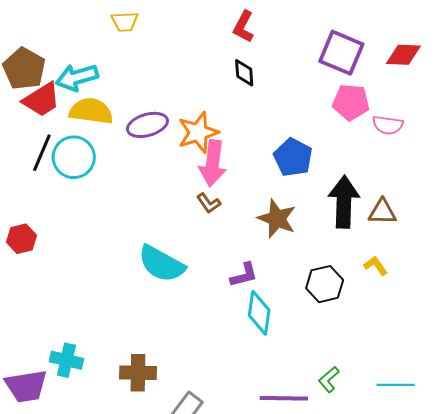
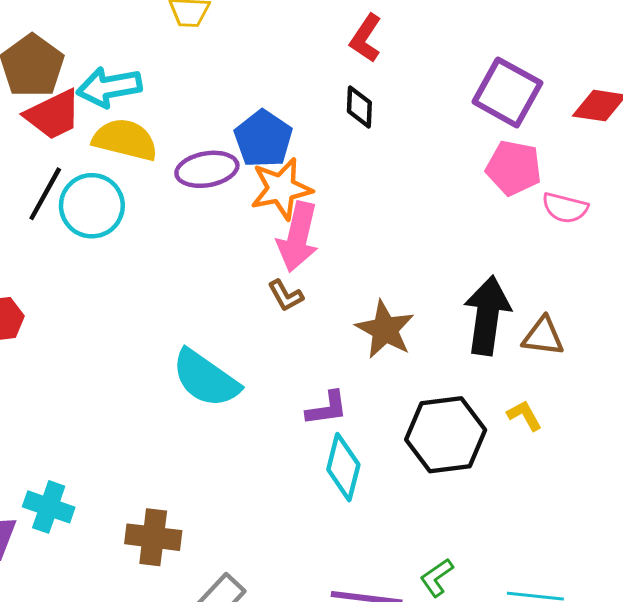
blue pentagon: (293, 157) -> (263, 139), moved
black hexagon: (325, 284) -> (446, 435), size x1.4

